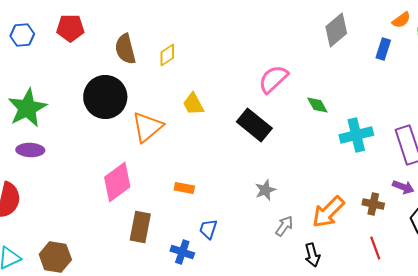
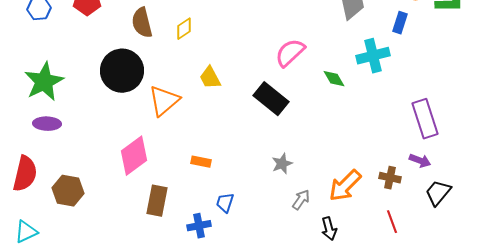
cyan cross: (356, 135) -> (373, 56), moved
blue cross: (182, 252) -> (199, 226), turned -30
brown hexagon: (55, 257) -> (68, 191), moved

